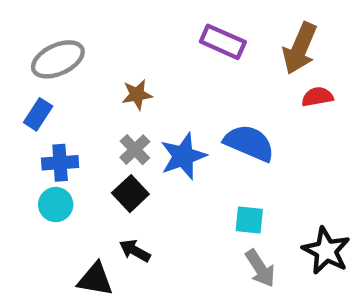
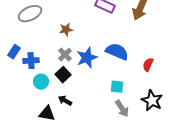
red semicircle: (317, 97) -> (148, 65), moved, turned -56
blue rectangle: (38, 114) -> (14, 52), moved
cyan circle: (56, 205) -> (41, 82), moved

